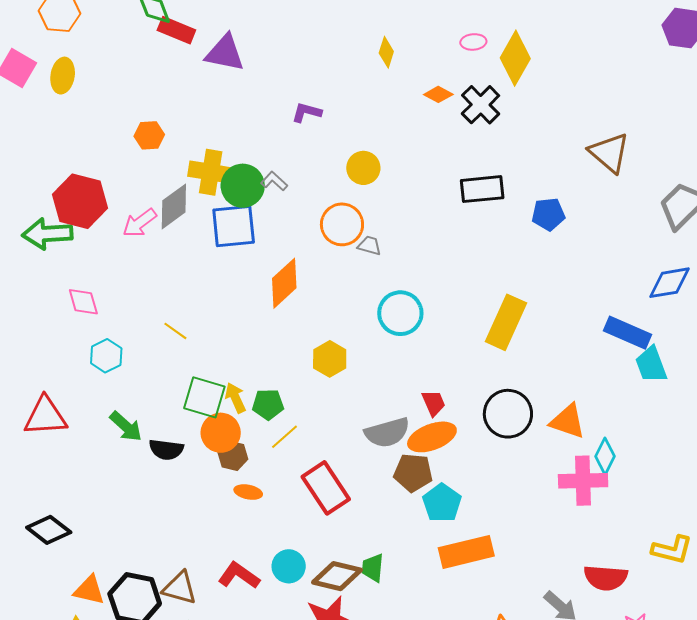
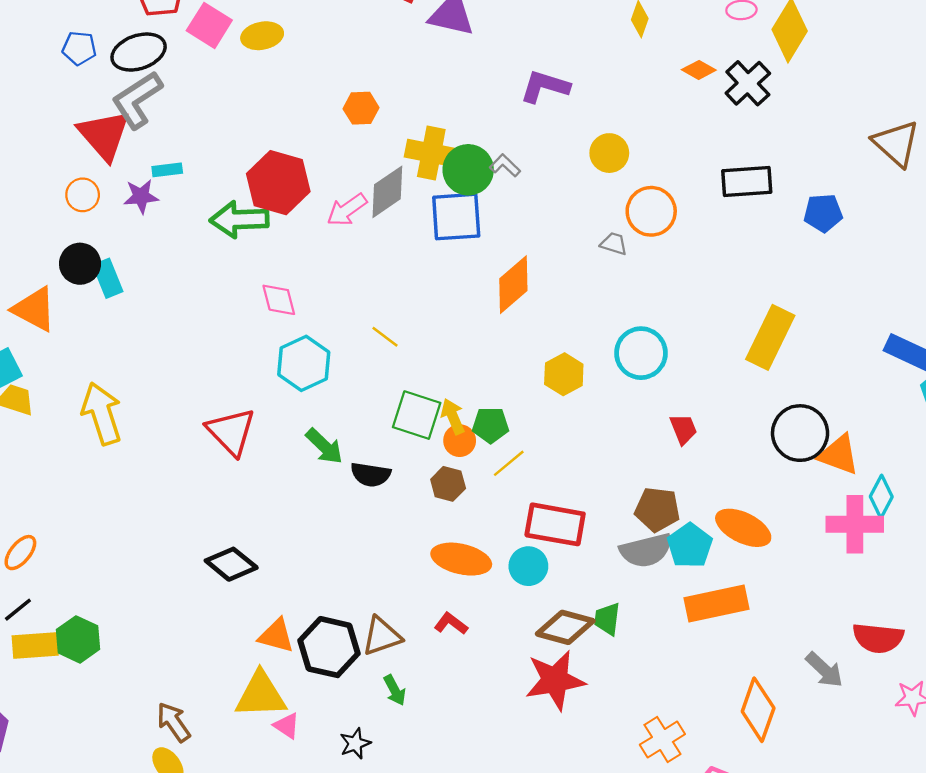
yellow ellipse: (63, 76) -> (262, 36), turned 68
purple L-shape: (306, 112) -> (545, 87), size x1.4
orange circle: (342, 224) -> (651, 211), moved
cyan circle: (400, 313) -> (641, 353), moved
cyan hexagon: (106, 356) -> (304, 363), size x1.4
black circle: (508, 414) -> (800, 433), moved
red triangle: (45, 416) -> (231, 432), turned 48
orange circle: (221, 433) -> (460, 441), moved, size x0.7
gray semicircle: (387, 433) -> (646, 550), moved
orange ellipse: (432, 437) -> (743, 528), moved, turned 45
red rectangle: (326, 488) -> (555, 524), turned -48
orange ellipse: (248, 492) -> (461, 559), moved, size x1.8
cyan circle: (289, 566) -> (528, 566), moved
red L-shape: (239, 576) -> (451, 624), size x0.7
brown triangle: (180, 588) -> (382, 636), turned -36

